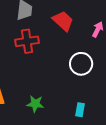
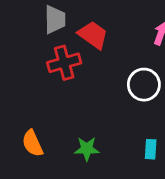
red trapezoid: (63, 21) -> (93, 35), moved

